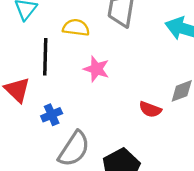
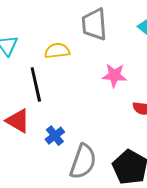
pink star: (96, 69) -> (114, 75), moved

